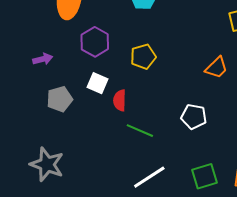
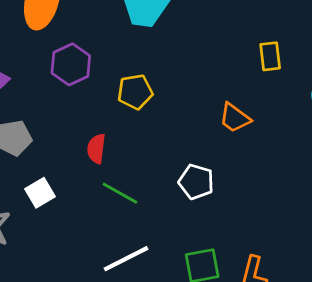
orange trapezoid: (217, 68) -> (235, 118), turned 75
white square: (98, 83) -> (40, 193), moved, turned 30

